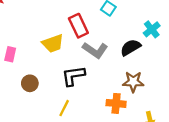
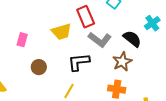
black semicircle: (130, 47) -> (132, 39), turned 66
brown star: (133, 82) -> (122, 62), moved, turned -30

